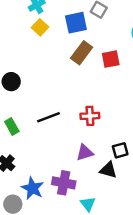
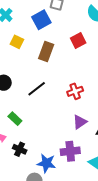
yellow square: (40, 27) -> (17, 42), moved
brown rectangle: (82, 53) -> (46, 51), moved
black line: (49, 117) -> (37, 89), moved

